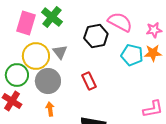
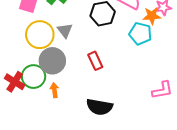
orange star: (153, 53) -> (152, 16), moved
green circle: (17, 75) -> (34, 77), moved

